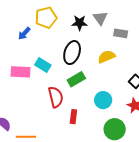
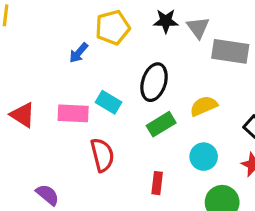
black star: (80, 23) -> (166, 21), moved
gray rectangle: (121, 33) -> (230, 51), size x1.6
yellow semicircle: (106, 57) -> (204, 106), moved
red semicircle: (56, 97) -> (102, 155), moved

